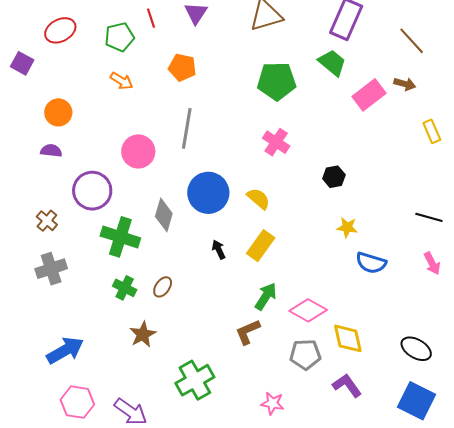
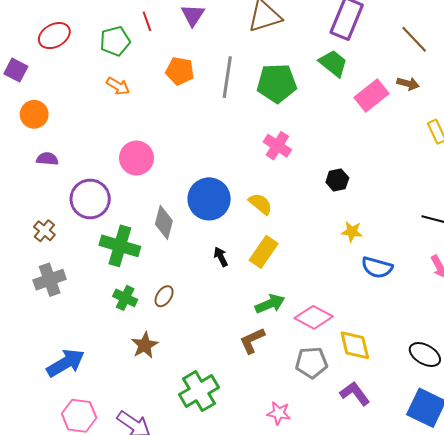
orange circle: (58, 112) -> (34, 114), moved
gray line: (187, 128) -> (227, 77), moved
green arrow: (266, 296) -> (270, 304), turned 36

